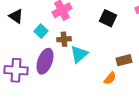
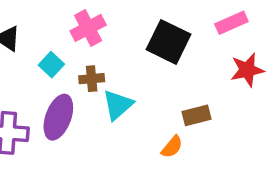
black square: (108, 18) -> (169, 42), size x1.4

